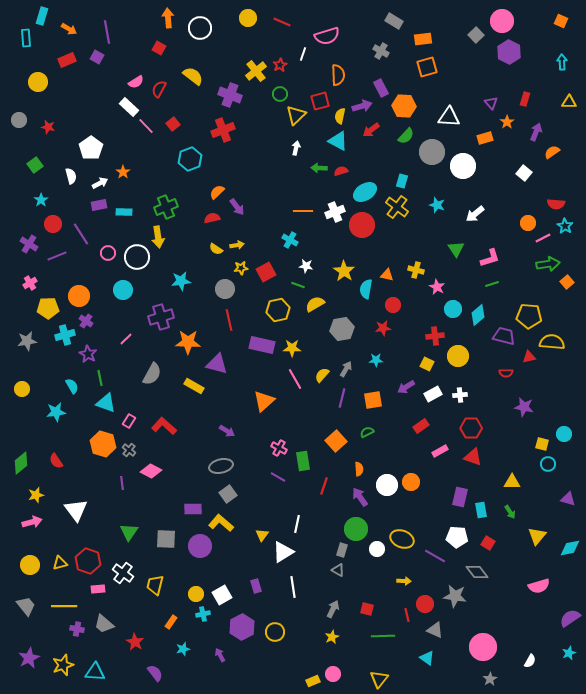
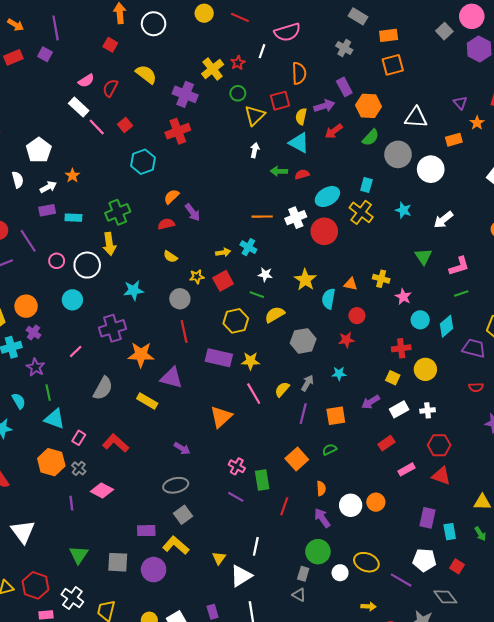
yellow arrow: (237, 245) -> (223, 252), moved

